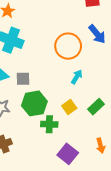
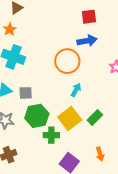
blue arrow: (97, 34) -> (87, 41), moved, turned -60
yellow square: (69, 107) -> (70, 119), size x1.6

